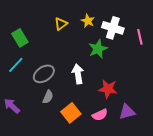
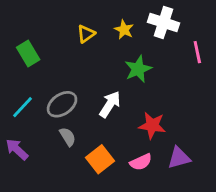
white cross: (113, 28) -> (163, 23), moved
cyan line: (16, 65) -> (23, 107), moved
white arrow: (78, 74) -> (110, 104), turned 42
gray semicircle: (48, 97) -> (68, 137), turned -56

